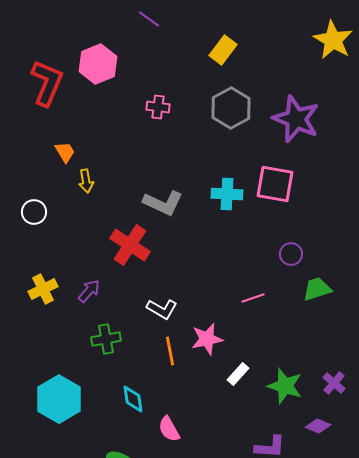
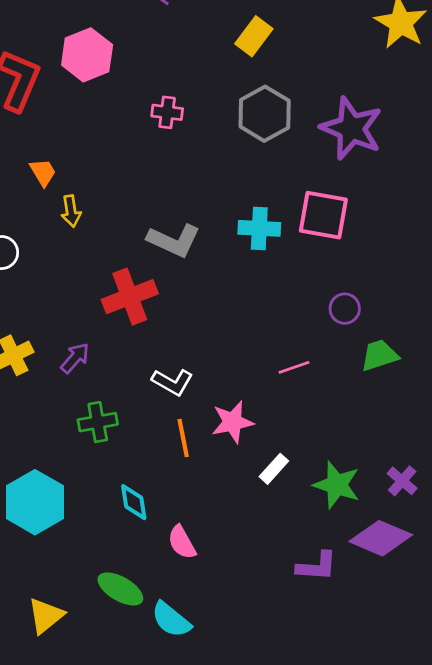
red cross: (130, 245) -> (130, 297), turned 36
purple diamond: (318, 426) -> (381, 538), size x1.8

